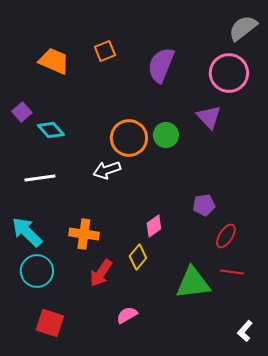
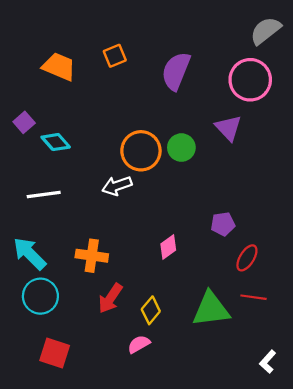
yellow diamond: (138, 257) -> (151, 310), moved

